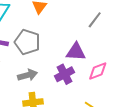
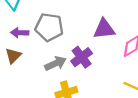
purple cross: (65, 74) -> (82, 57), moved

